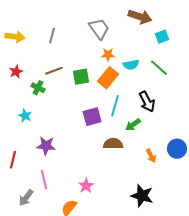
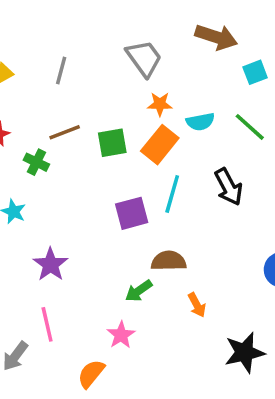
green arrow: (133, 125) -> (139, 291), moved
purple star: (46, 146) -> (51, 264), turned 30
orange arrow: (151, 156) -> (197, 305), moved
black star: (142, 196) -> (244, 353), moved, turned -30

